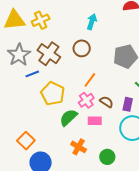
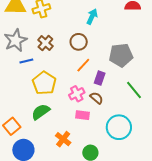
brown cross: (49, 54) -> (45, 43), size x0.7
orange line: (90, 80) -> (83, 65), moved
purple rectangle: (128, 104) -> (100, 78), moved
green semicircle: (68, 118) -> (41, 112), moved

